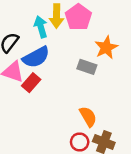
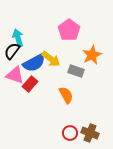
yellow arrow: (57, 16) -> (51, 59), moved, turned -54
cyan arrow: (41, 27) -> (18, 38), moved
orange semicircle: (88, 117) -> (66, 95), moved

